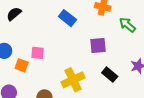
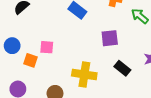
yellow cross: (73, 80) -> (84, 74), turned 35

